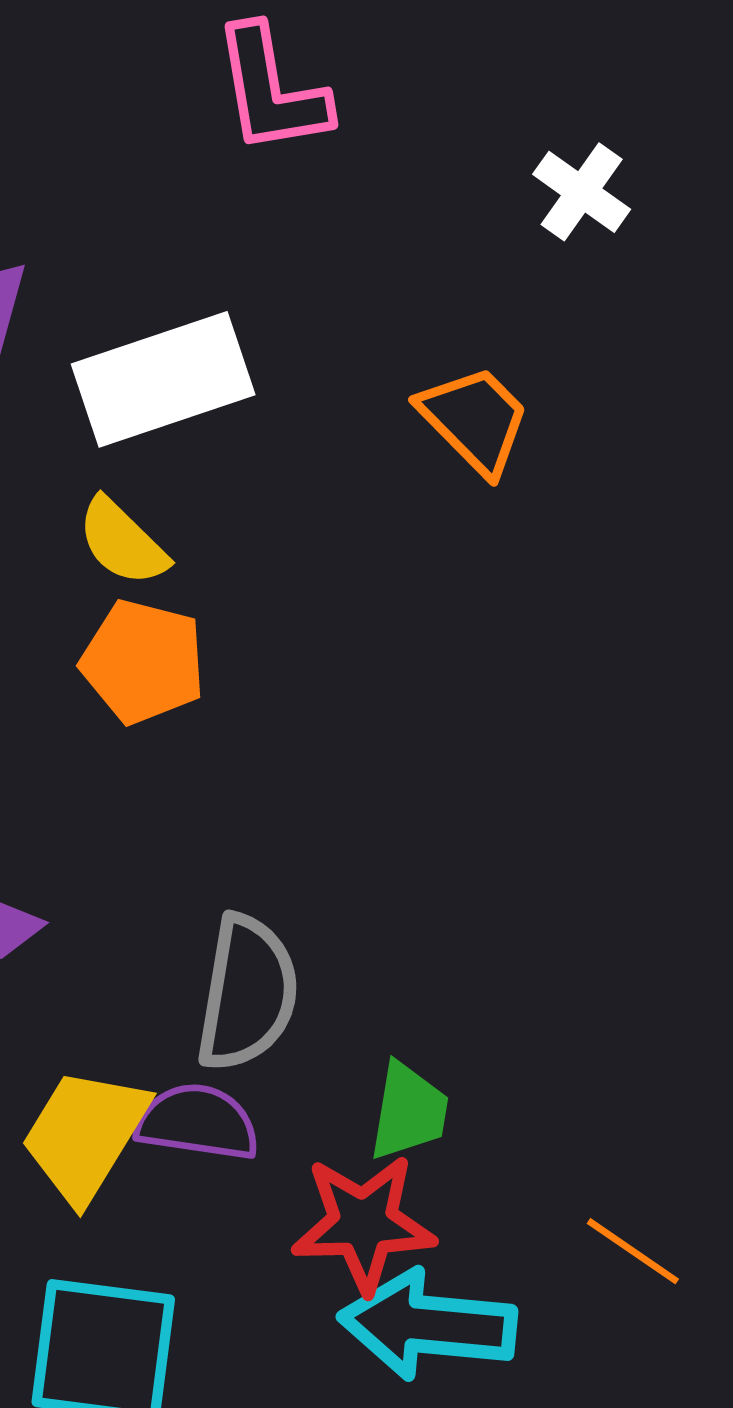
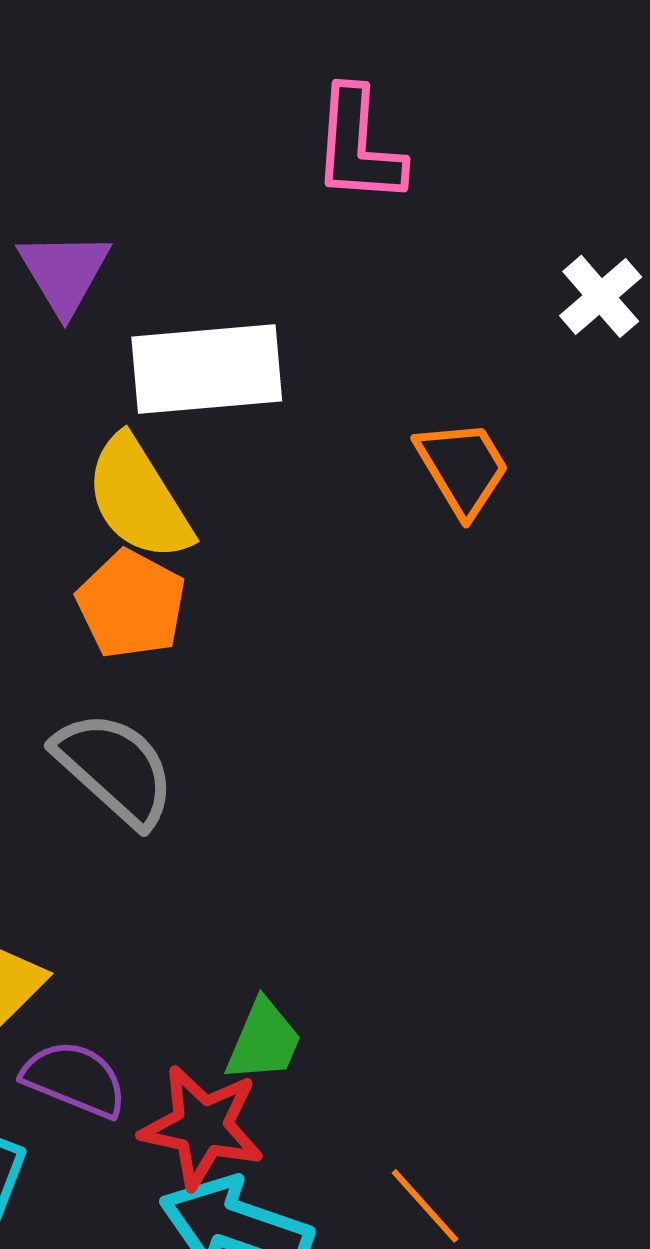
yellow semicircle: (122, 542) -> (139, 498), size x1.5
gray semicircle: (247, 993) -> (115, 768), moved, turned -71
purple semicircle: (198, 1122) -> (75, 1079), moved

